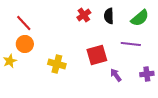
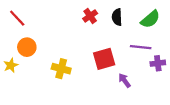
red line: (24, 23) -> (17, 18), moved
purple cross: (147, 74) -> (158, 63), moved

